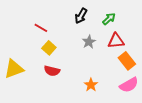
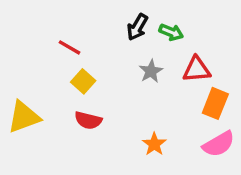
green arrow: (109, 19) -> (171, 32), moved, turned 64
orange rectangle: (127, 61) -> (215, 103), turned 60

